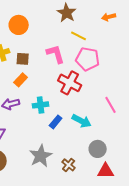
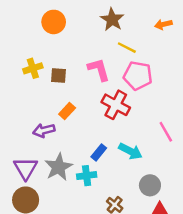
orange circle: (19, 25) -> (54, 22), moved
orange rectangle: (21, 80) -> (67, 111), moved
cyan cross: (41, 105) -> (87, 176), moved
gray star: (41, 156) -> (59, 167), moved

